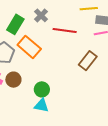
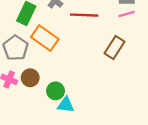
green circle: (42, 89) -> (56, 91), moved

